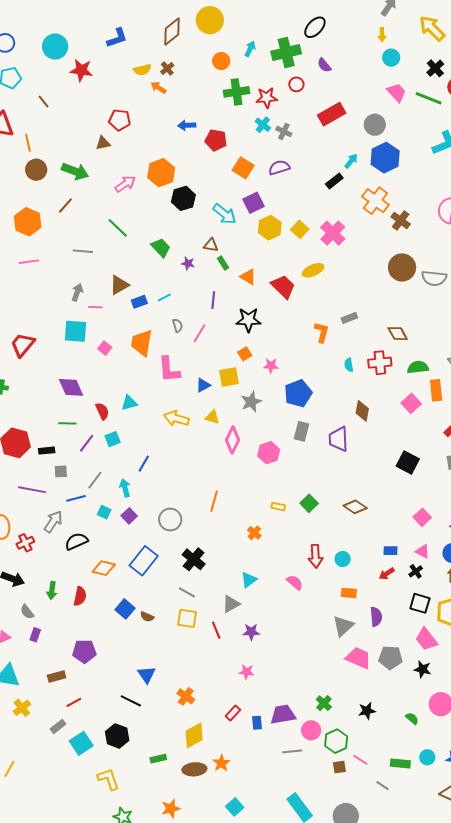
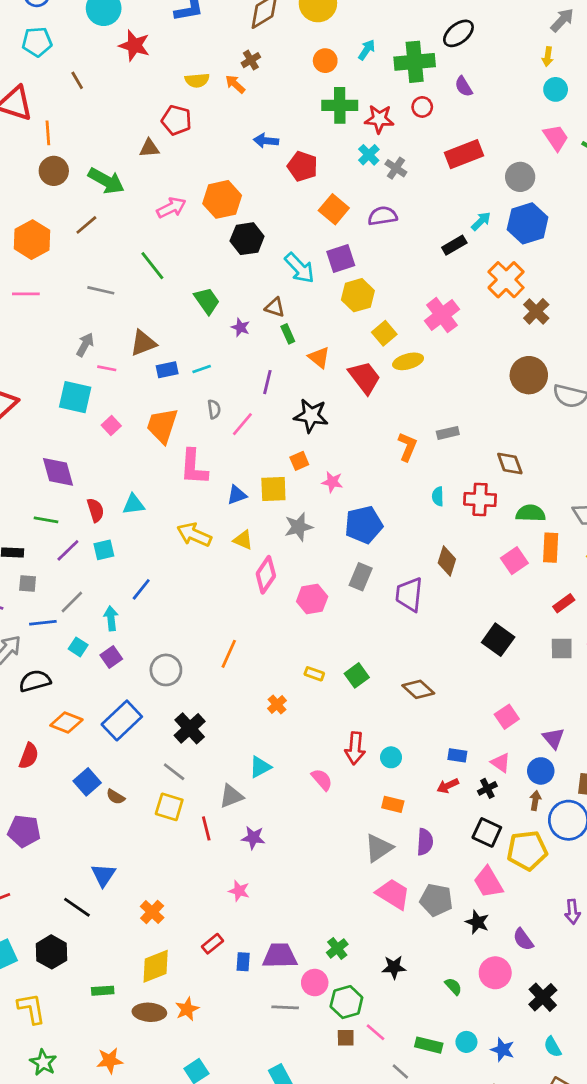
yellow semicircle: (142, 70) -> (197, 80), moved
yellow square: (300, 229) -> (384, 333), moved

